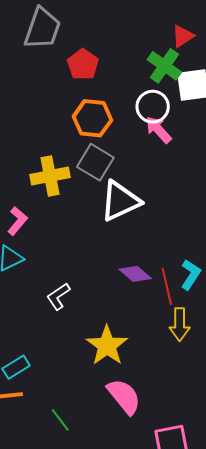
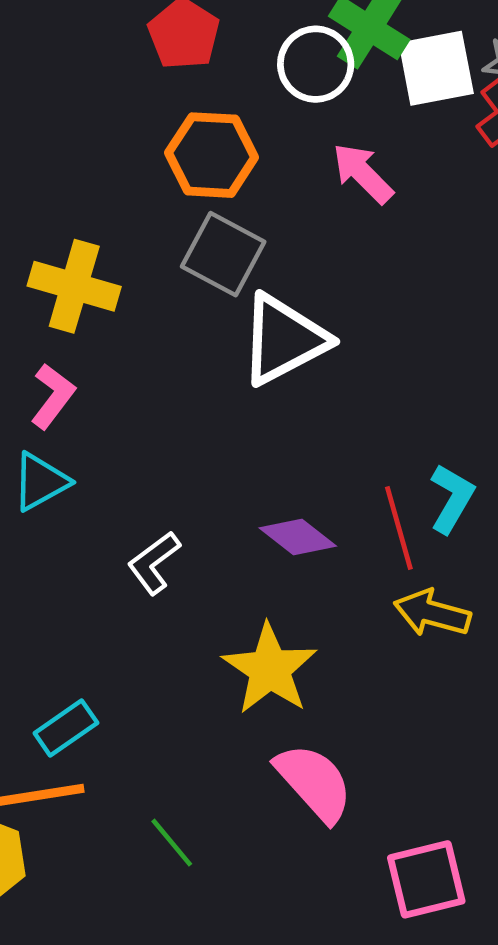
white circle: (153, 107) -> (316, 64), moved
yellow cross: (50, 176) -> (74, 286), moved, turned 30
purple diamond: (135, 274) -> (298, 537), moved
yellow arrow: (180, 324) -> (432, 613), turned 108

